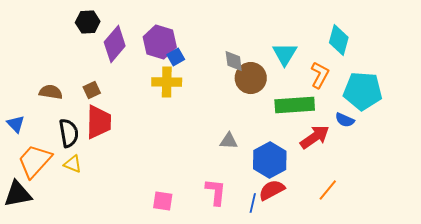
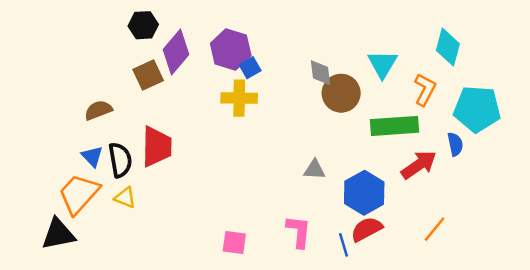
brown square: (92, 90) -> (148, 75), moved, size x1.4
brown semicircle: (51, 92) -> (98, 110), turned -30
blue semicircle: (345, 120) -> (455, 144), turned -126
blue triangle: (16, 124) -> (92, 156), moved
blue line: (253, 203) -> (344, 245), turned -30

